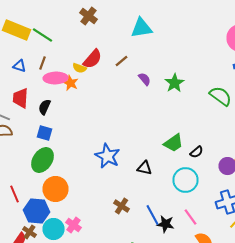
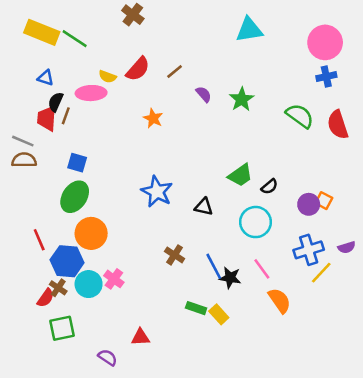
cyan triangle: (142, 28) -> (249, 30), moved
brown line: (42, 63) -> (66, 116), moved
yellow semicircle: (80, 68) -> (108, 77), moved
orange star: (70, 83) -> (153, 118), moved
black semicircle: (44, 107) -> (56, 102), moved

